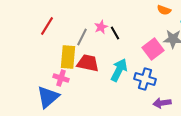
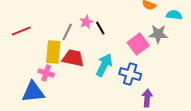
red line: (47, 26) -> (21, 31), moved, turned 36
blue triangle: (48, 97) -> (33, 92), turned 35
purple arrow: (162, 103) -> (147, 98), turned 102

